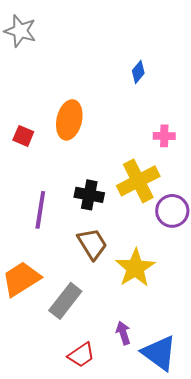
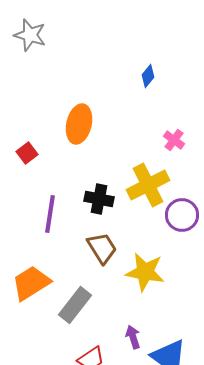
red square: (23, 136) -> (27, 153), moved, turned 30
pink cross: (164, 136) -> (174, 140), turned 35
yellow star: (135, 268) -> (145, 272), turned -30

